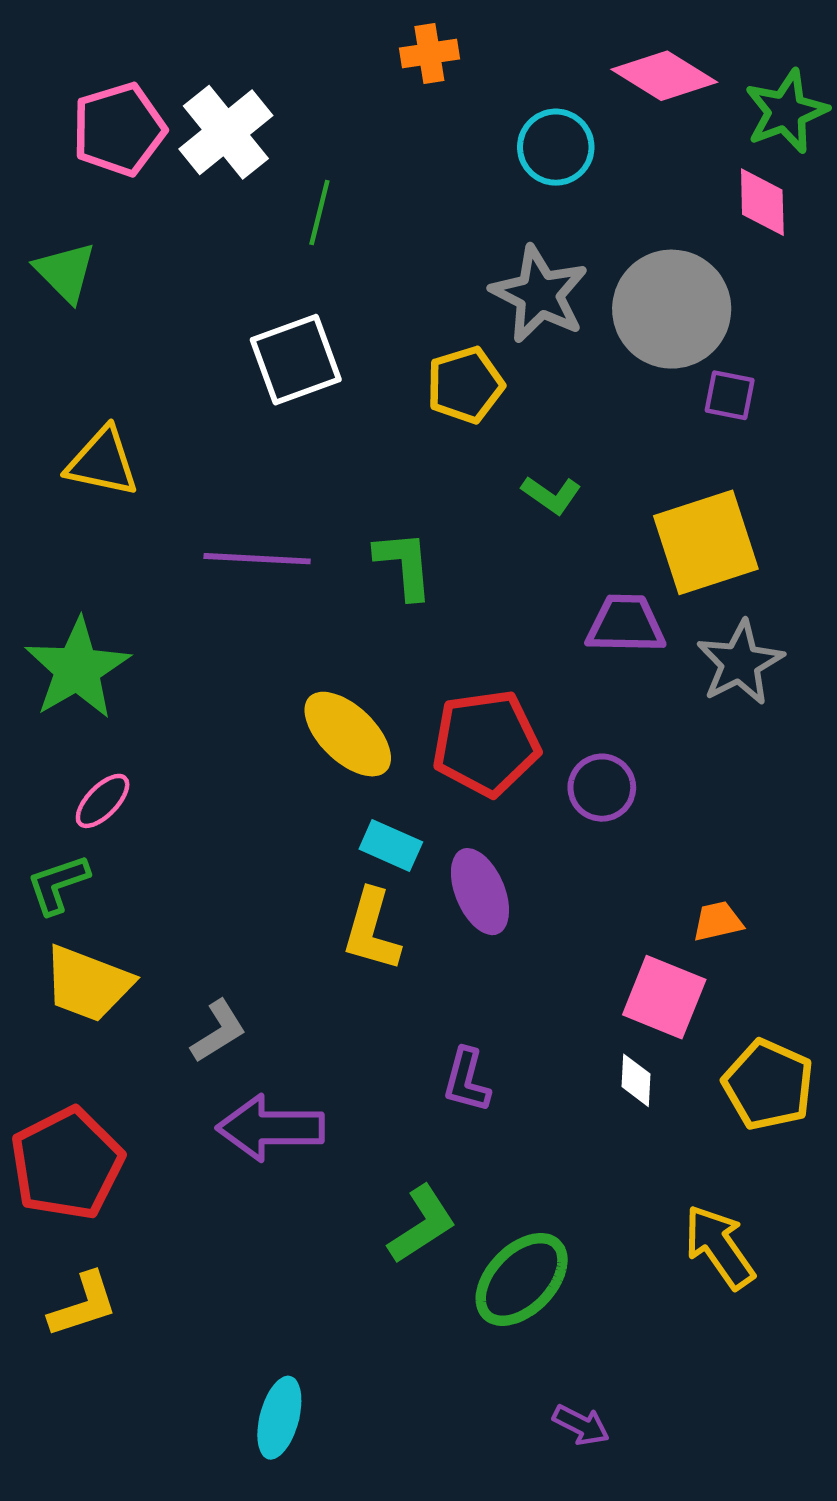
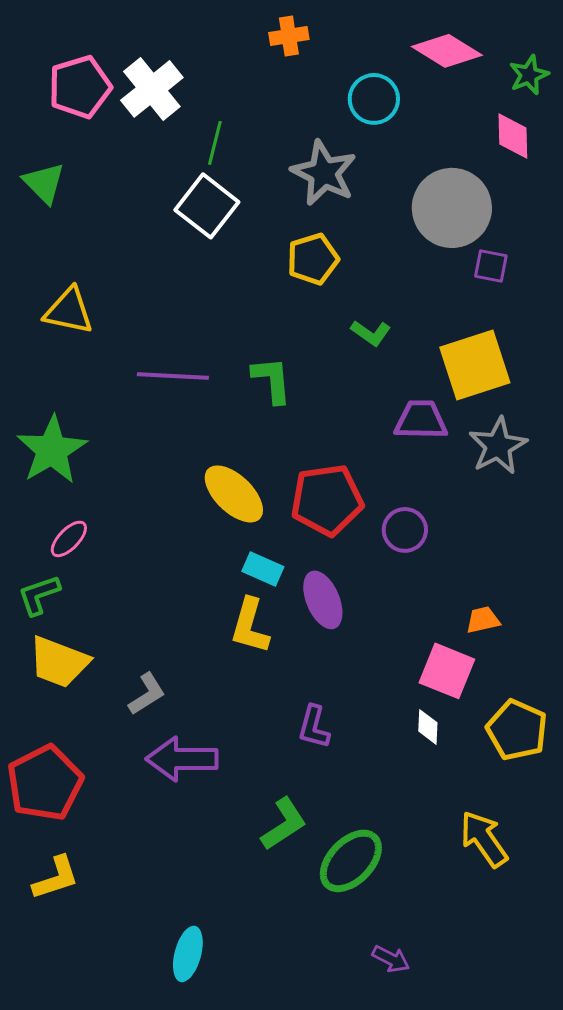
green star: (786, 111) -> (529, 75), size x0.7
gray star: (539, 294) -> (324, 173), moved
white square: (296, 360) -> (207, 206), moved, turned -32

